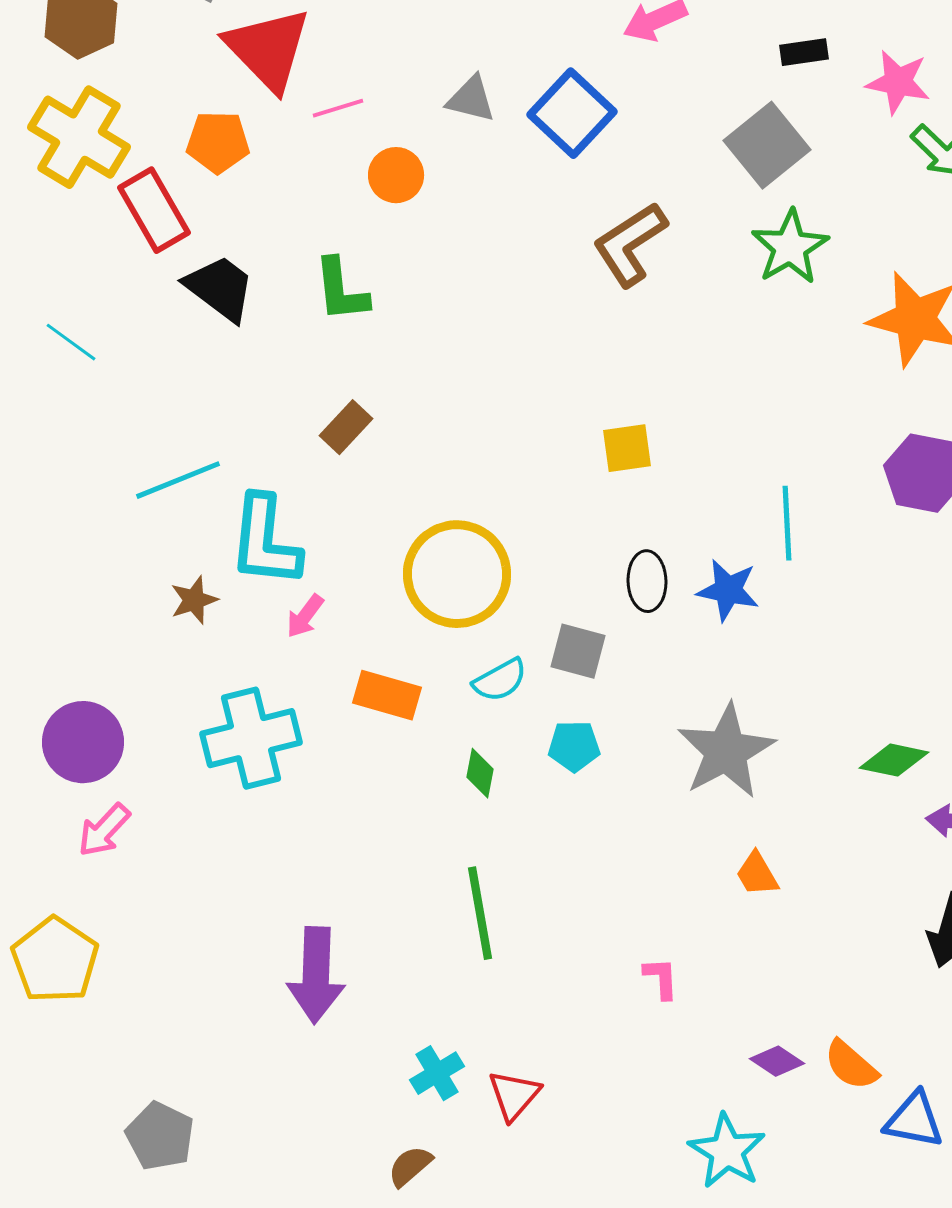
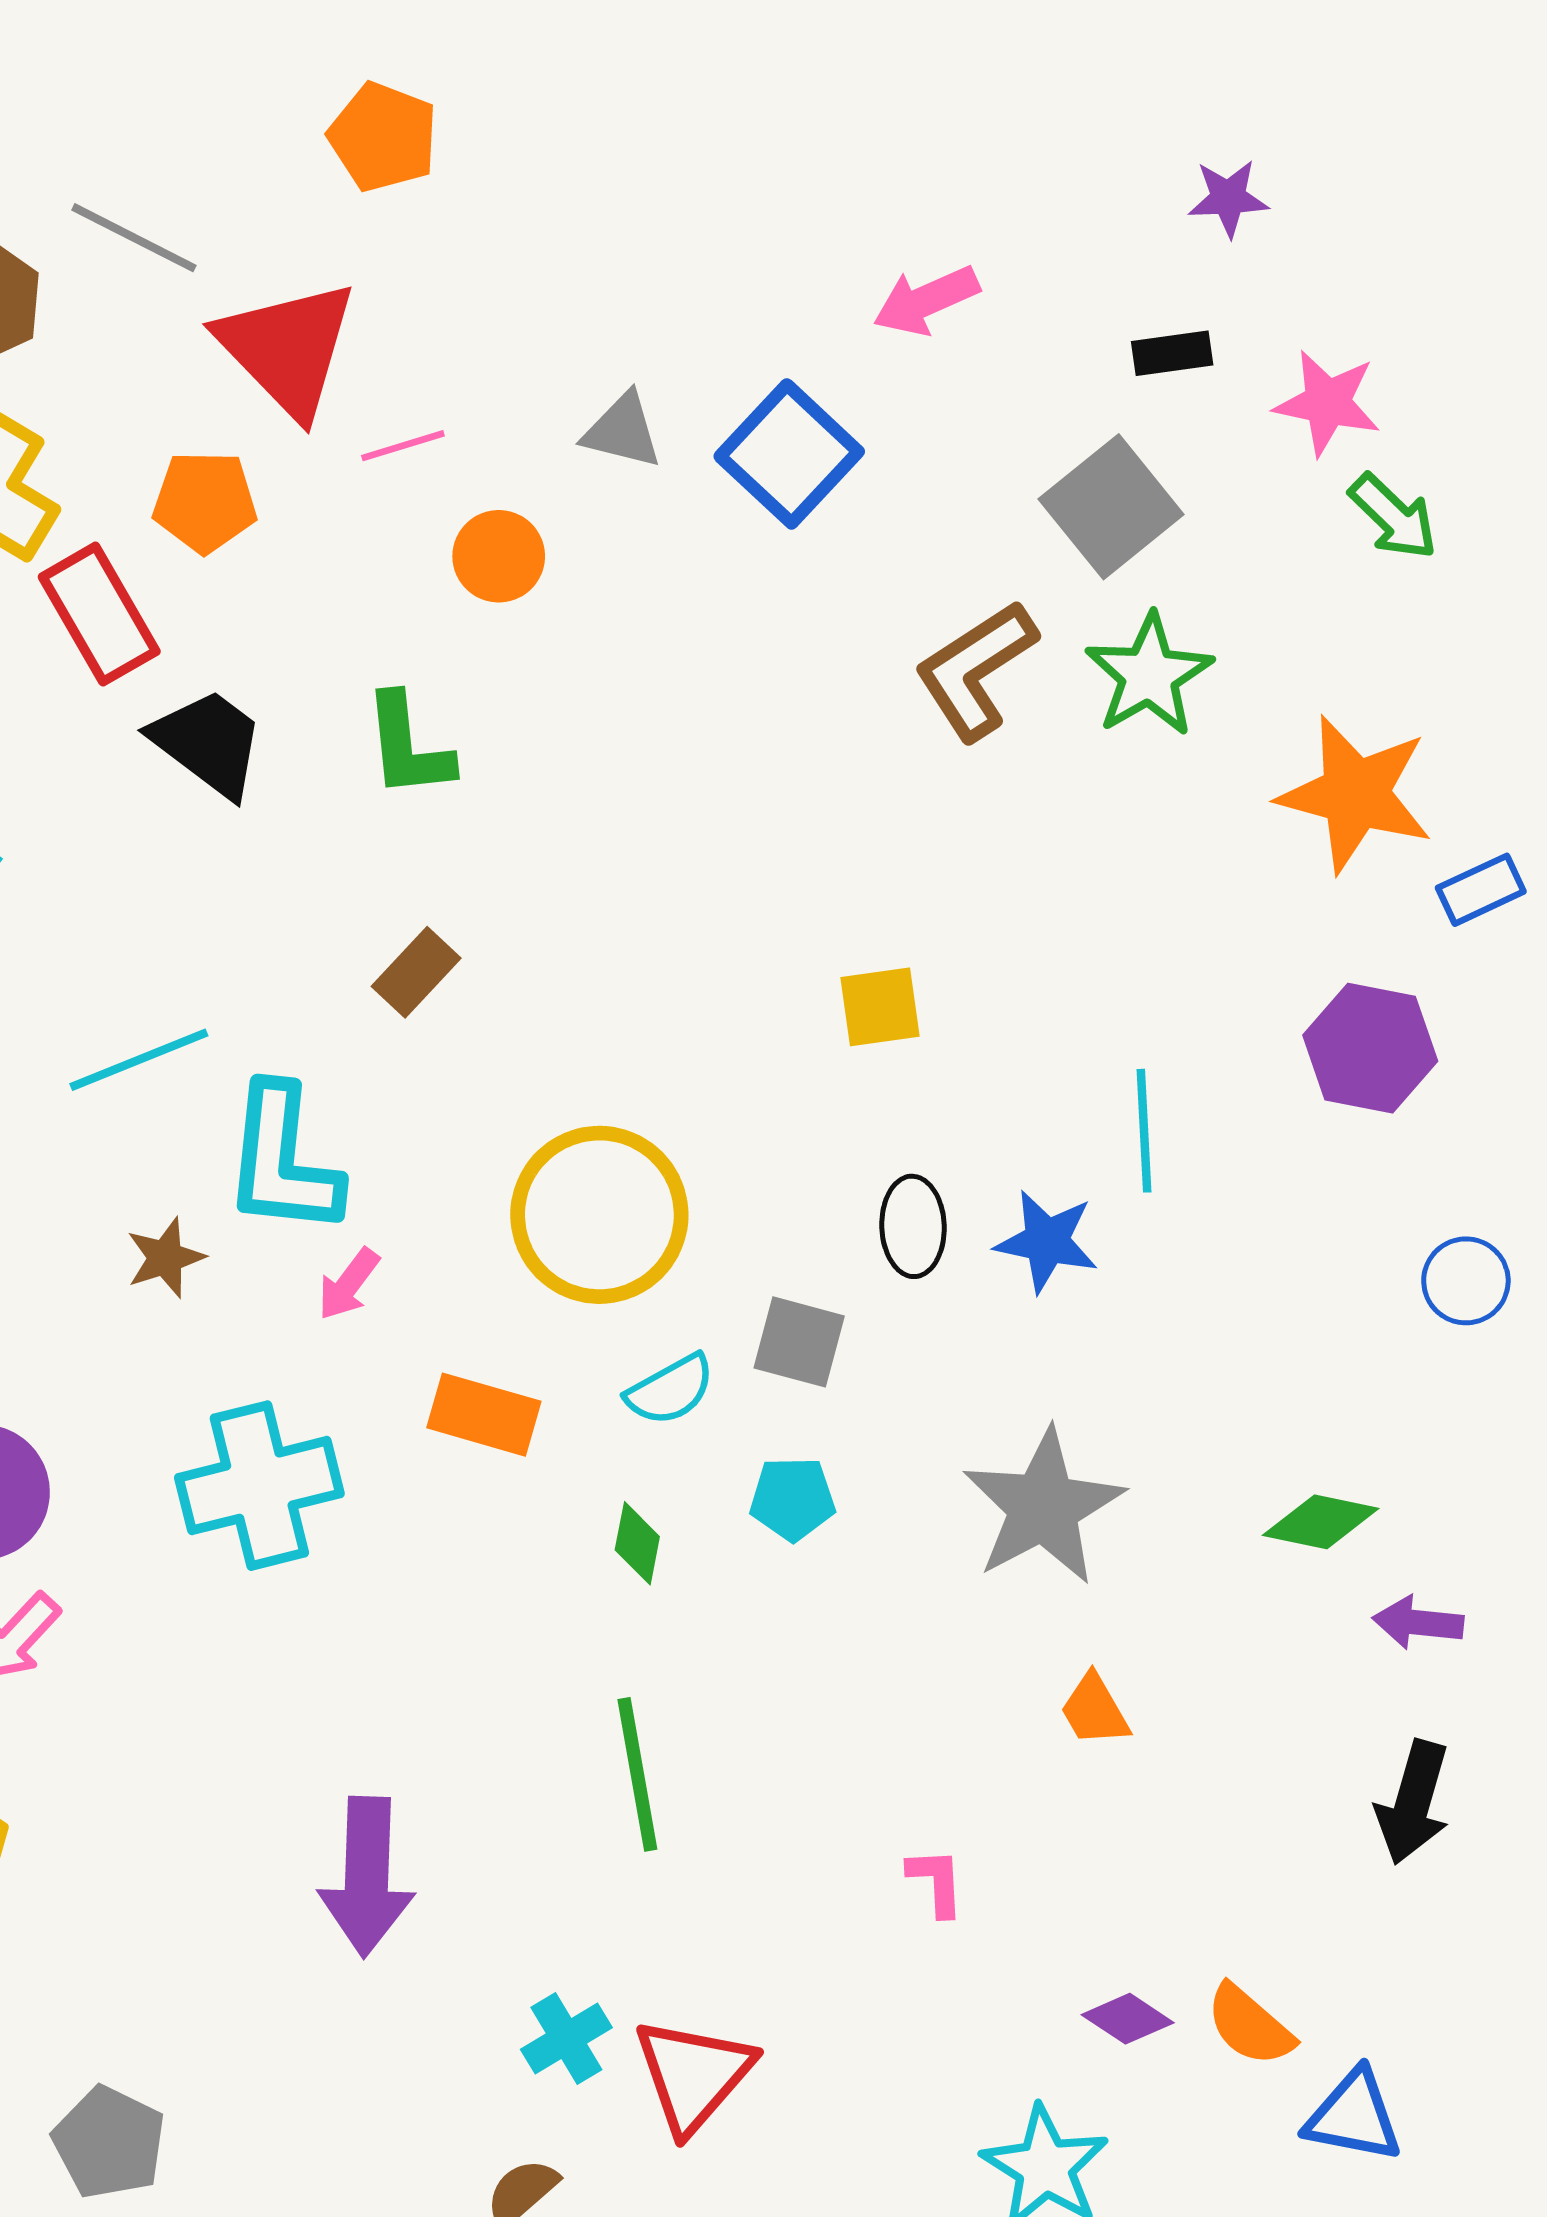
brown L-shape: (630, 244) -> (976, 670), moved
red triangle: (514, 1095) -> (693, 2075), size x1.4

